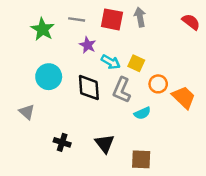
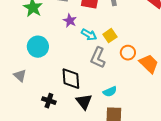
yellow square: (136, 63) -> (110, 36), turned 32
black diamond: (89, 88) -> (71, 79), moved
cyan semicircle: (142, 113) -> (110, 92), moved

